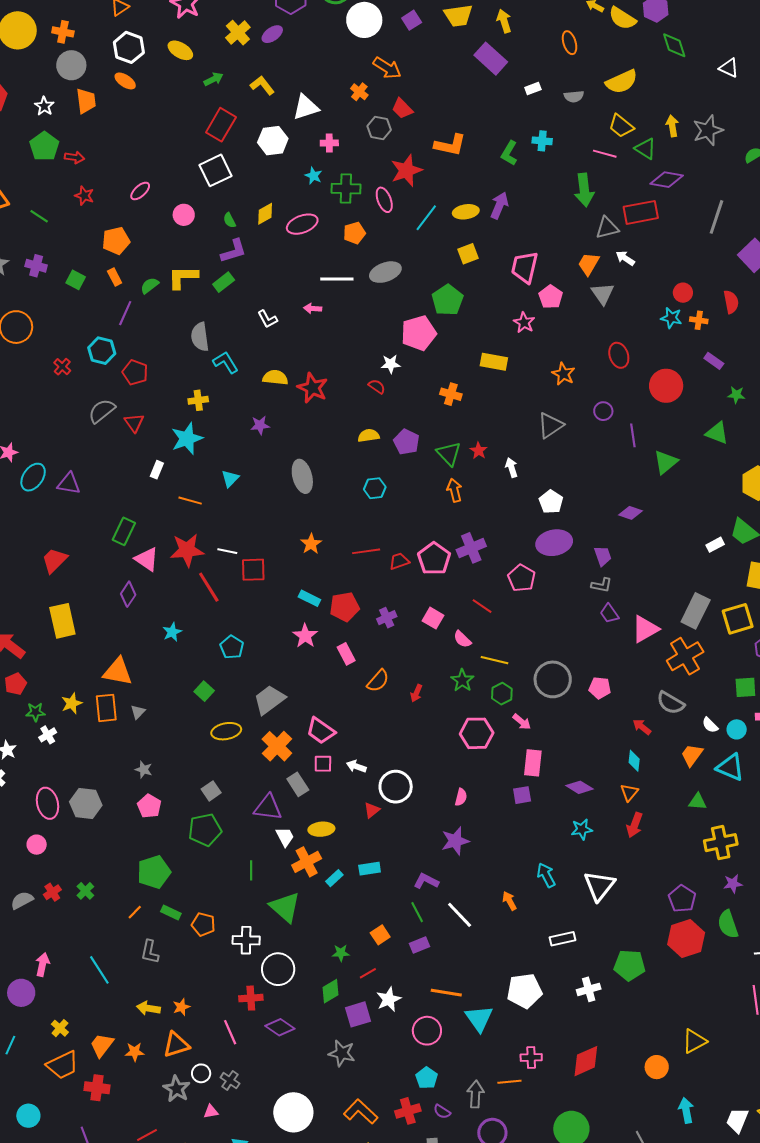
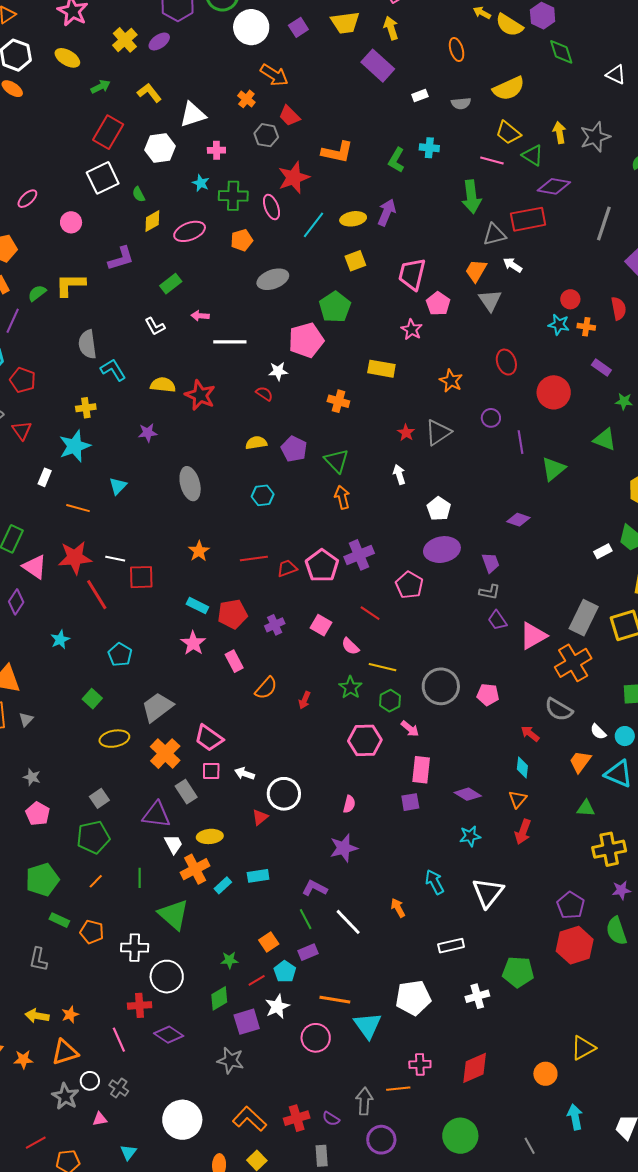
green semicircle: (229, 220) -> (139, 194), moved
white line: (337, 279) -> (230, 342), moved
green rectangle: (224, 282) -> (171, 284), moved
red star: (479, 451) -> (406, 433), moved
orange line: (135, 912) -> (96, 881), moved
cyan pentagon: (427, 1078) -> (285, 972), moved

